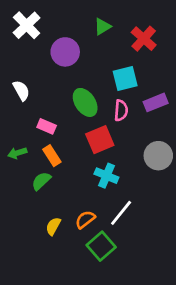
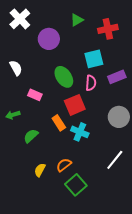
red cross: (144, 39) -> (108, 29), turned 36
orange rectangle: (52, 156) -> (59, 123), moved
white line: (121, 213) -> (115, 160), moved

